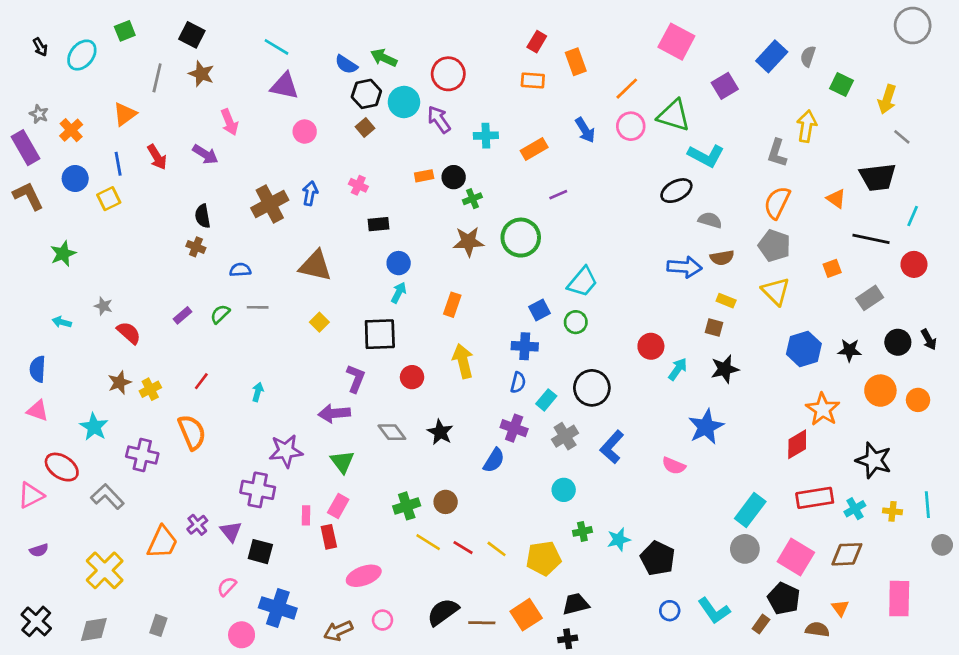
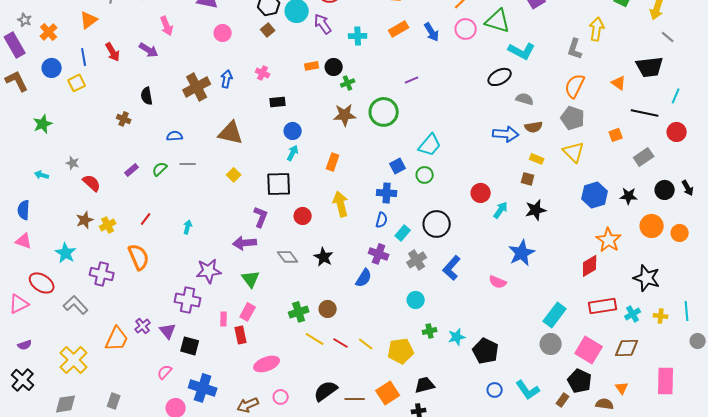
orange rectangle: (534, 149) -> (399, 29), moved
brown cross: (196, 247) -> (124, 119), moved
black cross: (36, 621) -> (23, 380), moved

